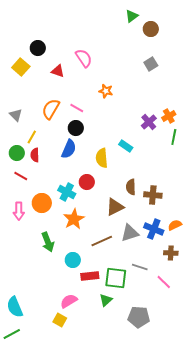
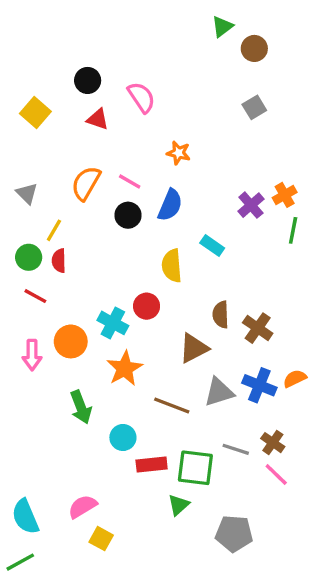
black circle: (38, 48) -> (88, 80), moved
blue semicircle: (69, 149) -> (170, 205), moved
brown cross: (153, 195) -> (258, 328), turned 30
brown line: (102, 241) -> (172, 405), turned 45
brown cross: (171, 253) -> (273, 443), moved, turned 32
pink semicircle: (69, 301) -> (83, 507), moved

